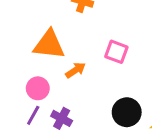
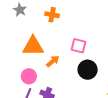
black circle: (127, 112) -> (88, 70), moved

